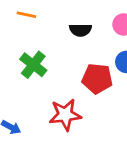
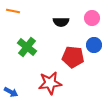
orange line: (26, 15) -> (13, 11), moved

